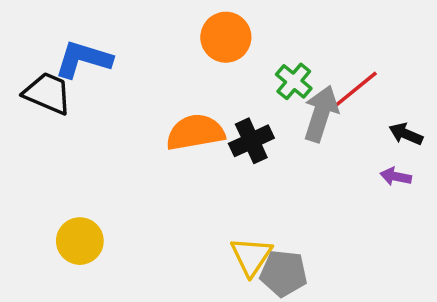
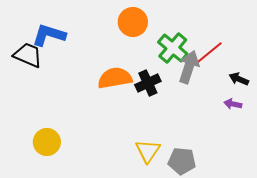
green cross: (294, 81) -> (173, 48), size x1.4
gray pentagon: (284, 273) -> (182, 161), moved

